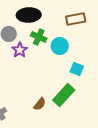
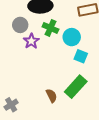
cyan square: (77, 69) -> (81, 56), moved
brown semicircle: (40, 104) -> (51, 96), turned -64

